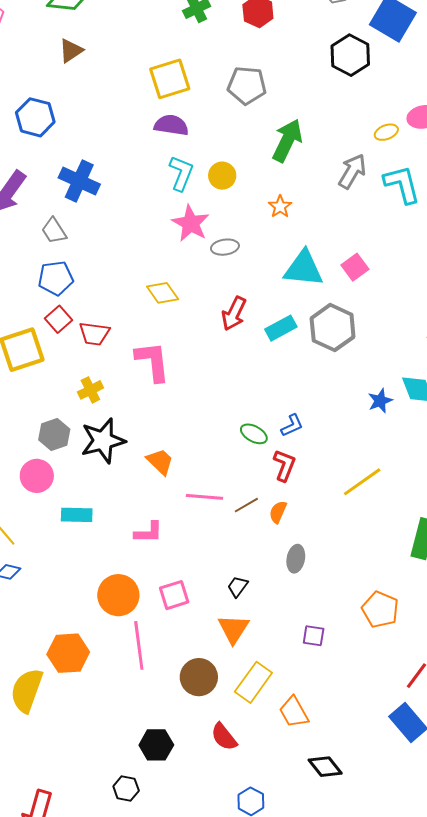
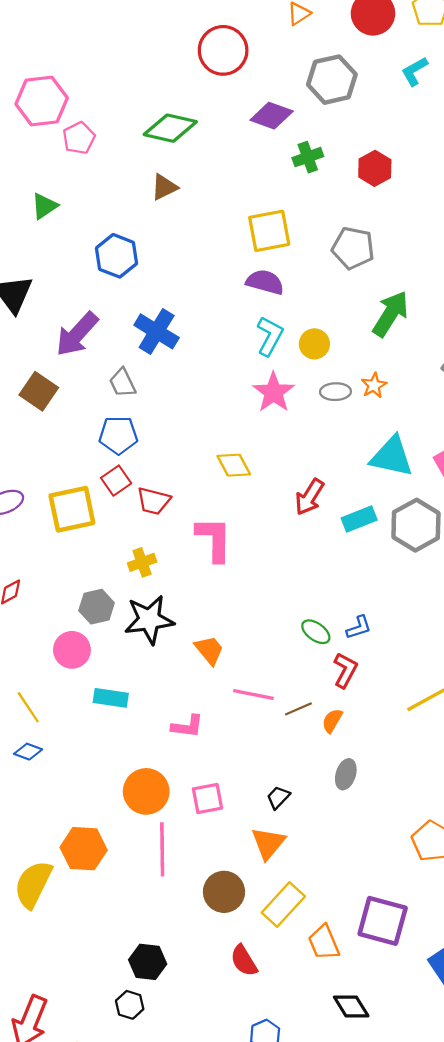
gray ellipse: (225, 247) -> (335, 392), moved
purple square: (314, 636) -> (383, 921), moved, size x2.0
black hexagon: (156, 745) -> (148, 962), moved

